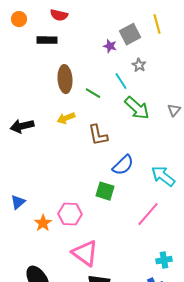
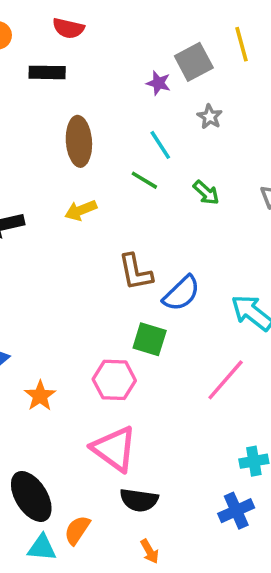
cyan line: (121, 81) -> (160, 145), moved
green line: (93, 93) -> (144, 180), moved
green arrow: (137, 108) -> (206, 193), size x0.6
brown L-shape: (98, 135) -> (135, 272), moved
pink hexagon: (70, 214) -> (114, 380), moved

